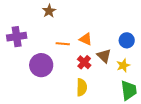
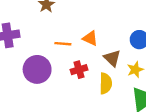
red cross: (84, 62) -> (79, 70), moved, turned 32
yellow semicircle: (82, 87) -> (106, 83), moved

